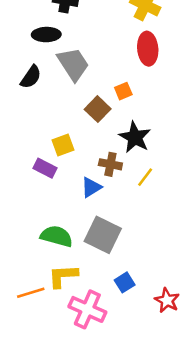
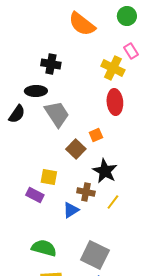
black semicircle: (31, 77) -> (17, 114), moved
yellow square: (63, 145) -> (49, 177), turned 30
gray square: (103, 235) -> (95, 255), moved

